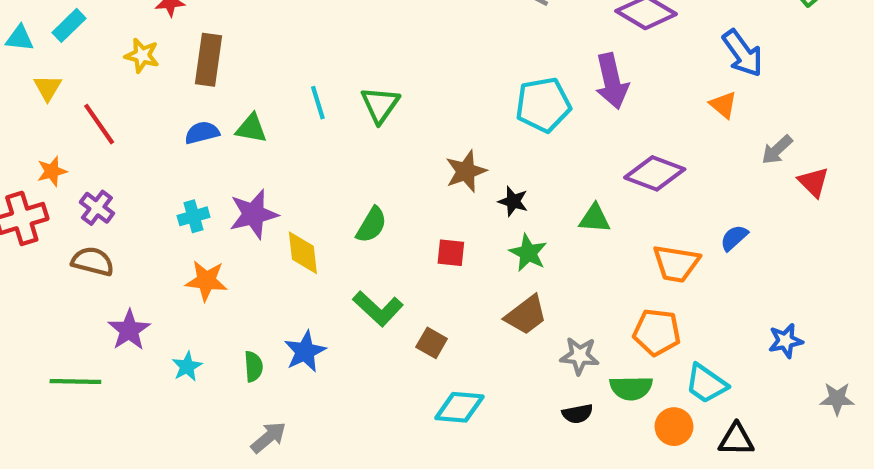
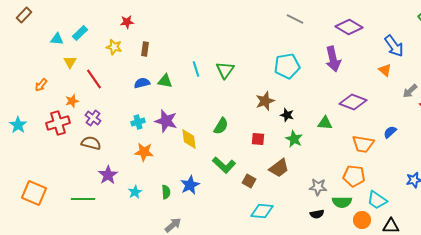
brown rectangle: (208, 60) -> (145, 49), size x0.6
cyan pentagon: (543, 105) -> (287, 66), moved
purple star: (254, 214) -> (166, 121), turned 30
brown trapezoid: (526, 315) -> (279, 168), moved

